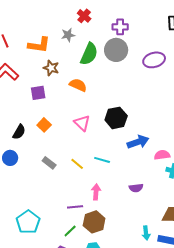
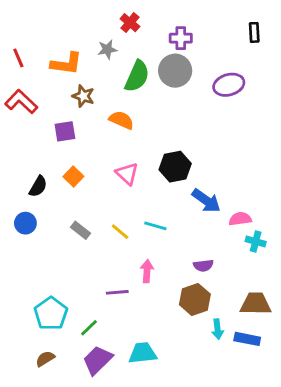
blue arrow: (138, 142) -> (206, 201), turned 55
brown hexagon: (94, 222) -> (195, 299), moved
green line: (70, 231) -> (89, 328), moved

